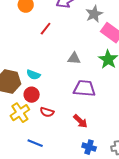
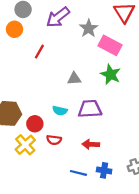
cyan semicircle: (33, 75) -> (60, 111), moved
red arrow: (80, 121) -> (91, 144), turned 147
blue line: (35, 143) -> (78, 173), moved

